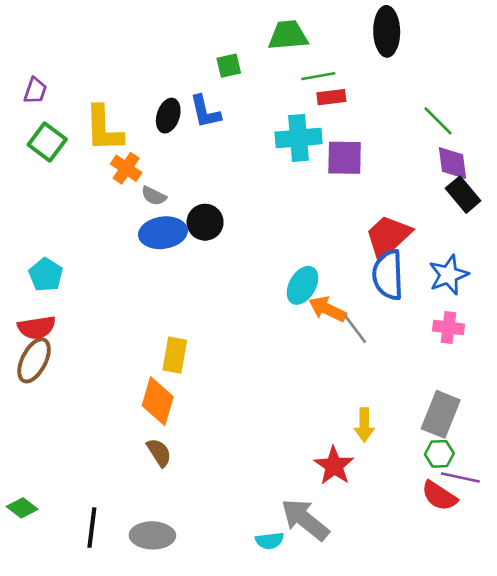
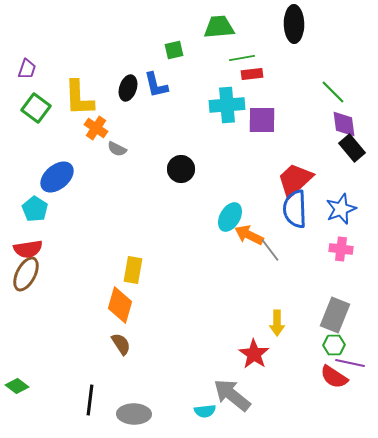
black circle: (205, 222) -> (181, 169), moved
blue ellipse: (163, 233) -> (57, 177), moved, turned -32
black line: (92, 528) -> (90, 400), moved
gray ellipse: (152, 535) -> (134, 414), moved

